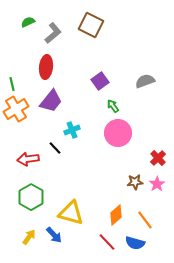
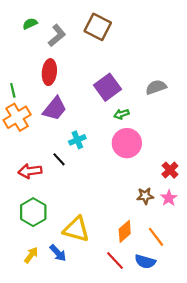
purple square: (100, 81) -> (107, 87), size x1.4
green arrow: (113, 106) -> (121, 114), turned -72

